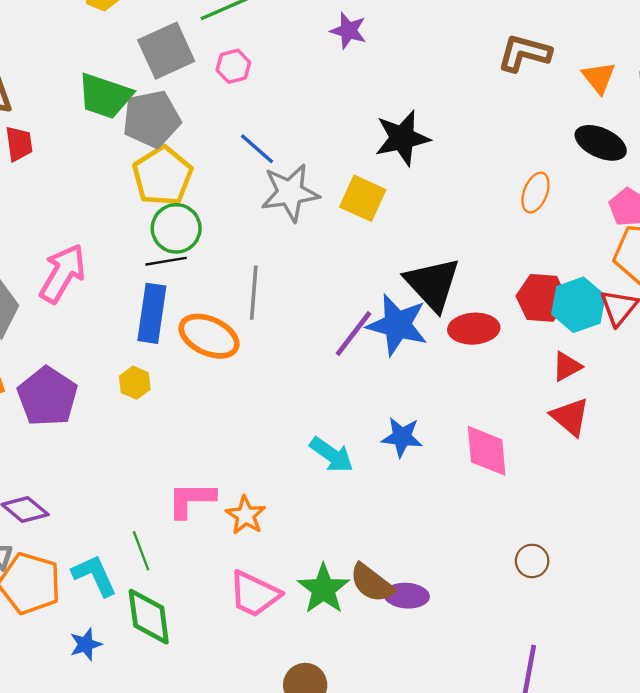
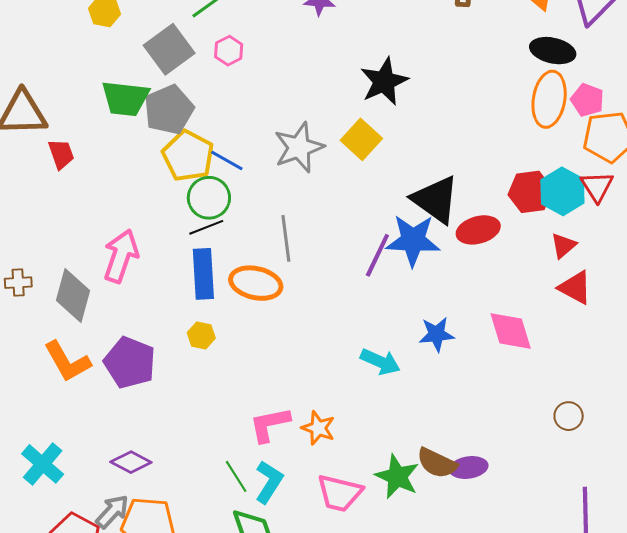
blue line: (257, 149) -> (227, 161), moved
orange ellipse: (535, 193) -> (549, 99), moved, size x1.6
yellow square: (363, 198) -> (361, 139), turned 30
cyan L-shape: (94, 575) -> (269, 482), moved, turned 69

